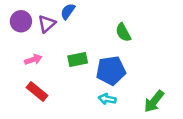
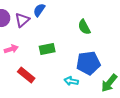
blue pentagon: (111, 71) -> (88, 63), moved
red rectangle: (37, 92) -> (26, 75), moved

